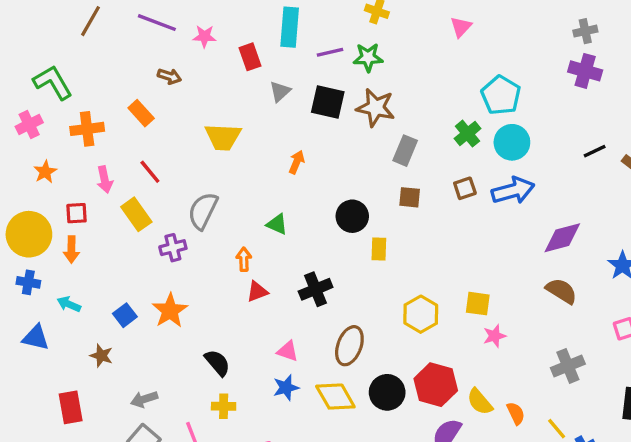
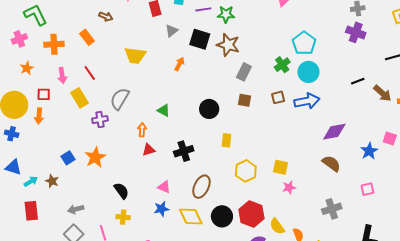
orange arrow: (297, 162) -> (179, 64), moved
yellow rectangle: (379, 249) -> (226, 140), moved
cyan arrow: (69, 304) -> (31, 181), moved, turned 120

